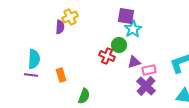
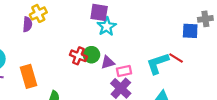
green circle: (119, 45) -> (91, 55), moved
orange rectangle: (61, 75) -> (29, 76), size x1.5

